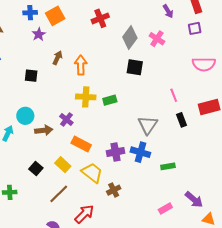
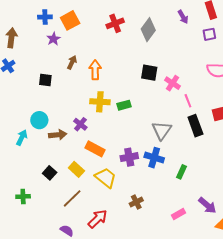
gray diamond: (130, 37) -> (148, 30), moved
pink cross: (157, 39) -> (173, 83), moved
black rectangle: (181, 120) -> (195, 126), size x1.5
green rectangle: (168, 166) -> (182, 172), turned -56
brown cross: (114, 190) -> (136, 202), moved

